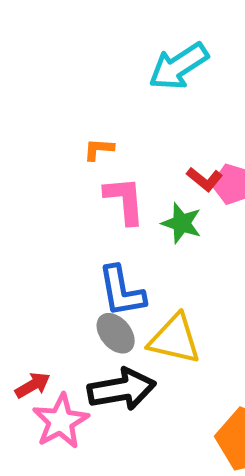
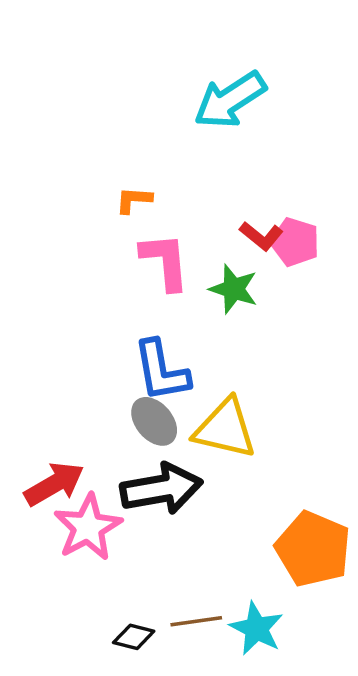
red arrow: (33, 385) -> (54, 484), size x1.4

